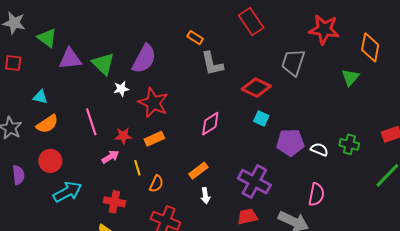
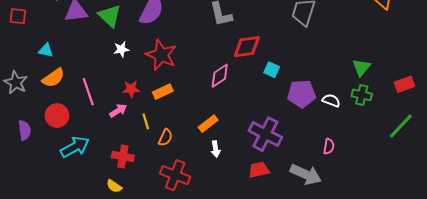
green triangle: (350, 77) -> (361, 67), moved
red diamond: (256, 88) -> (247, 47), moved, turned -32
white star: (121, 89) -> (121, 49), moved
pink line: (91, 122) -> (88, 92), moved
pink semicircle: (316, 194) -> (329, 146), size x0.7

